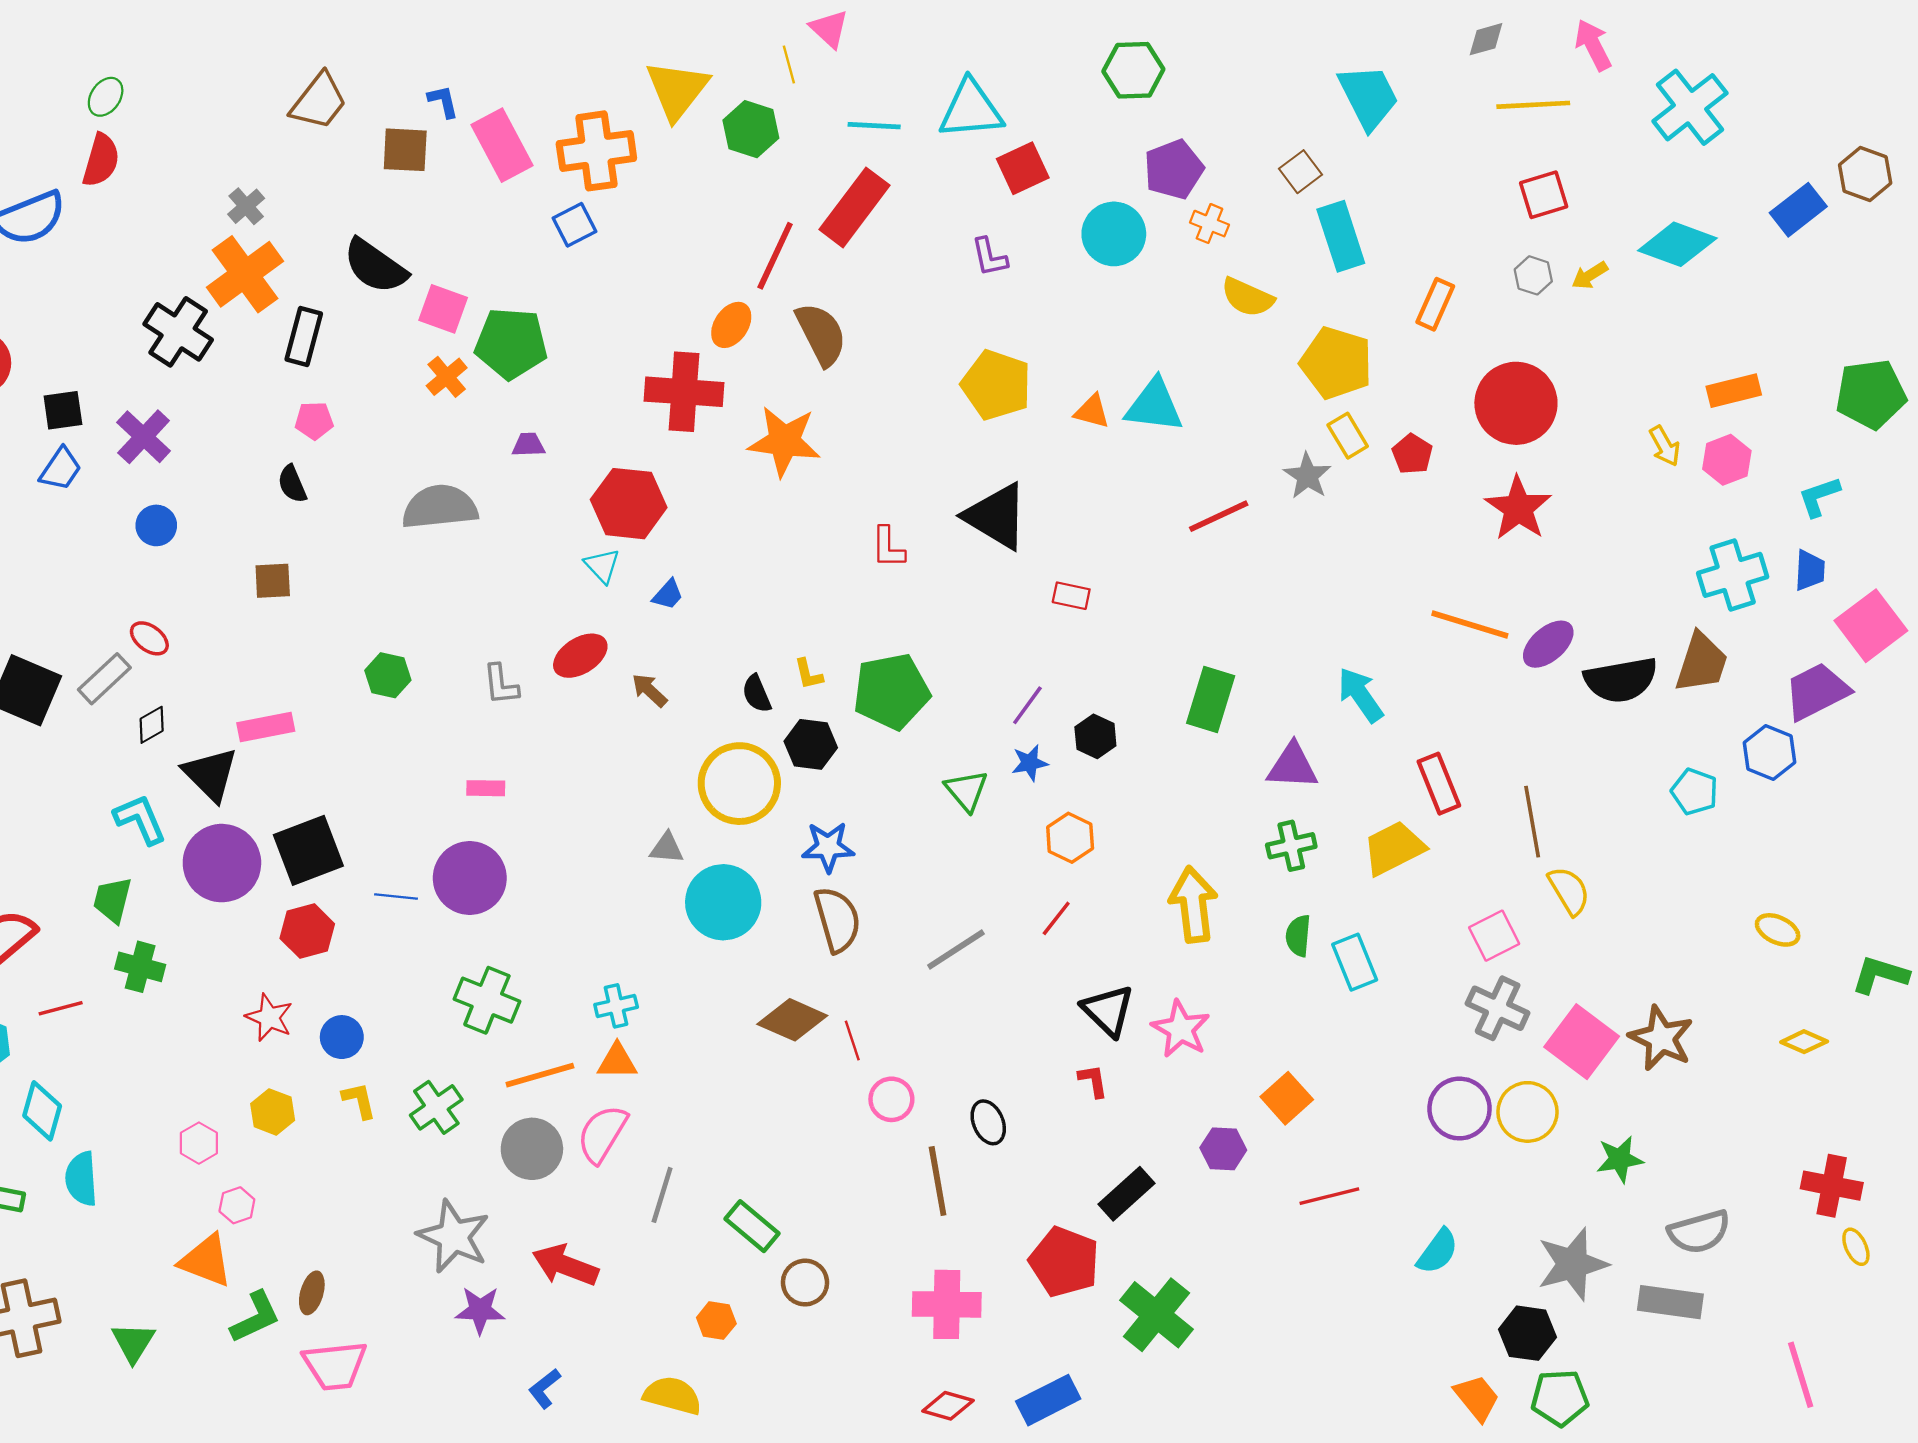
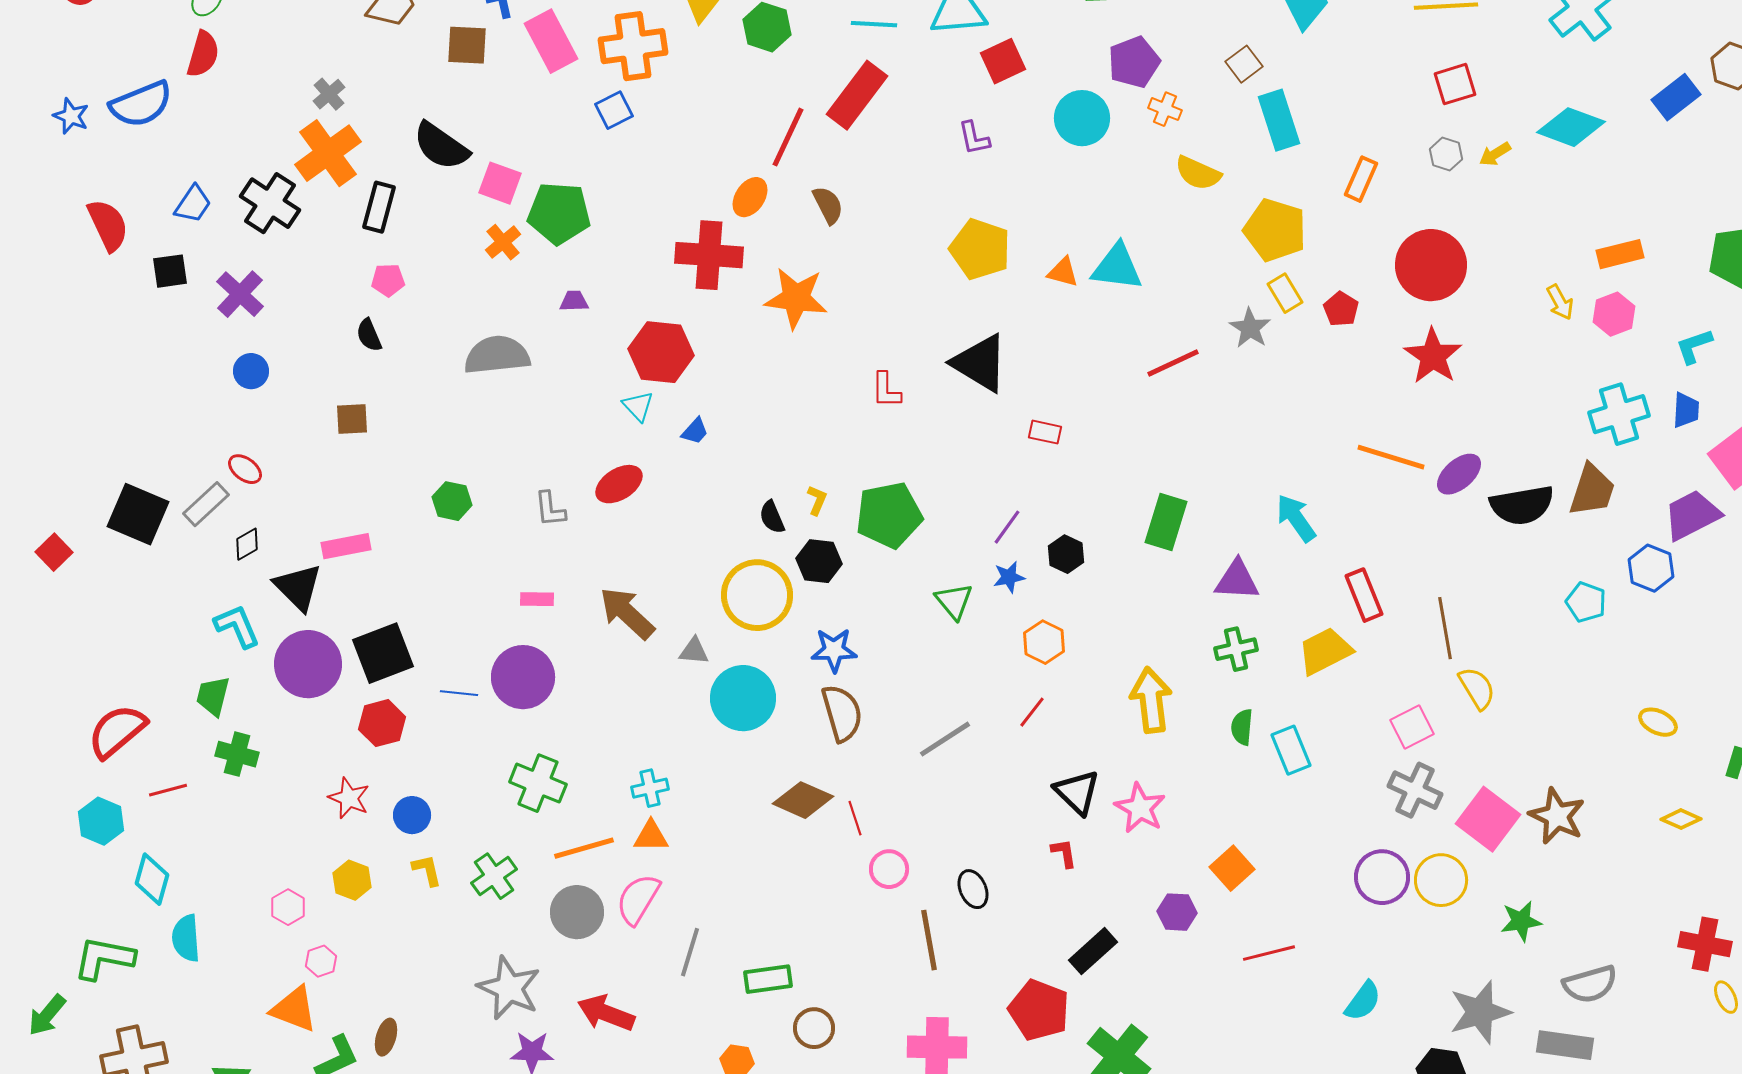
brown semicircle: (821, 334) -> (828, 205), size x0.7
blue trapezoid: (61, 469) -> (193, 204), moved
yellow L-shape: (808, 674) -> (817, 500), turned -144
brown arrow: (649, 690) -> (627, 613), moved, size x1.8
green rectangle: (752, 1226) -> (768, 979), turned -48

